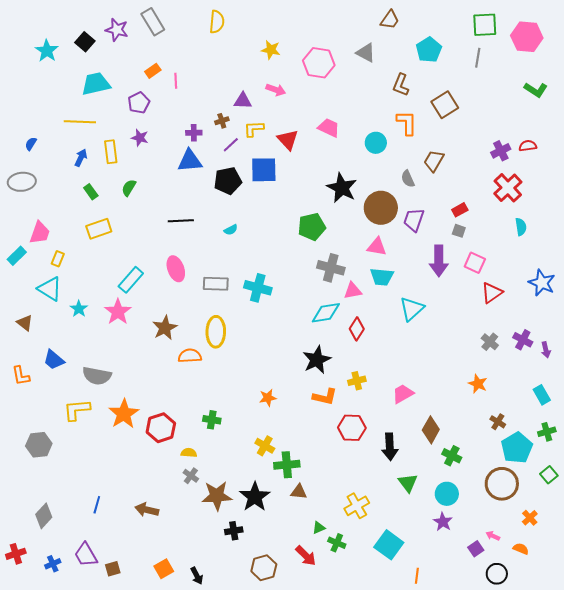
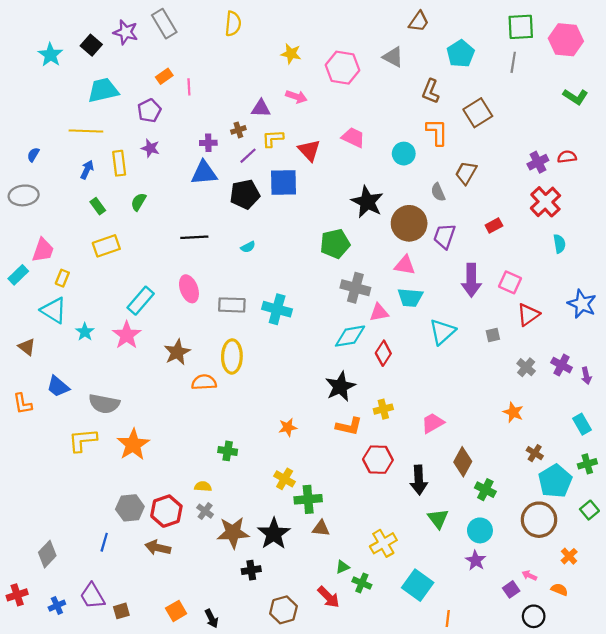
gray square: (459, 231) -> (493, 335), moved, turned -32
red hexagon: (161, 428) -> (166, 511), moved
gray hexagon: (39, 445) -> (130, 508), moved

